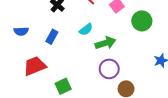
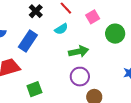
cyan semicircle: (86, 29) -> (61, 29), moved
blue rectangle: (52, 37) -> (28, 41), size x1.5

